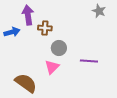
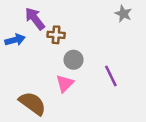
purple arrow: (28, 15) -> (35, 19), turned -30
purple line: (89, 61) -> (111, 76), turned 60

